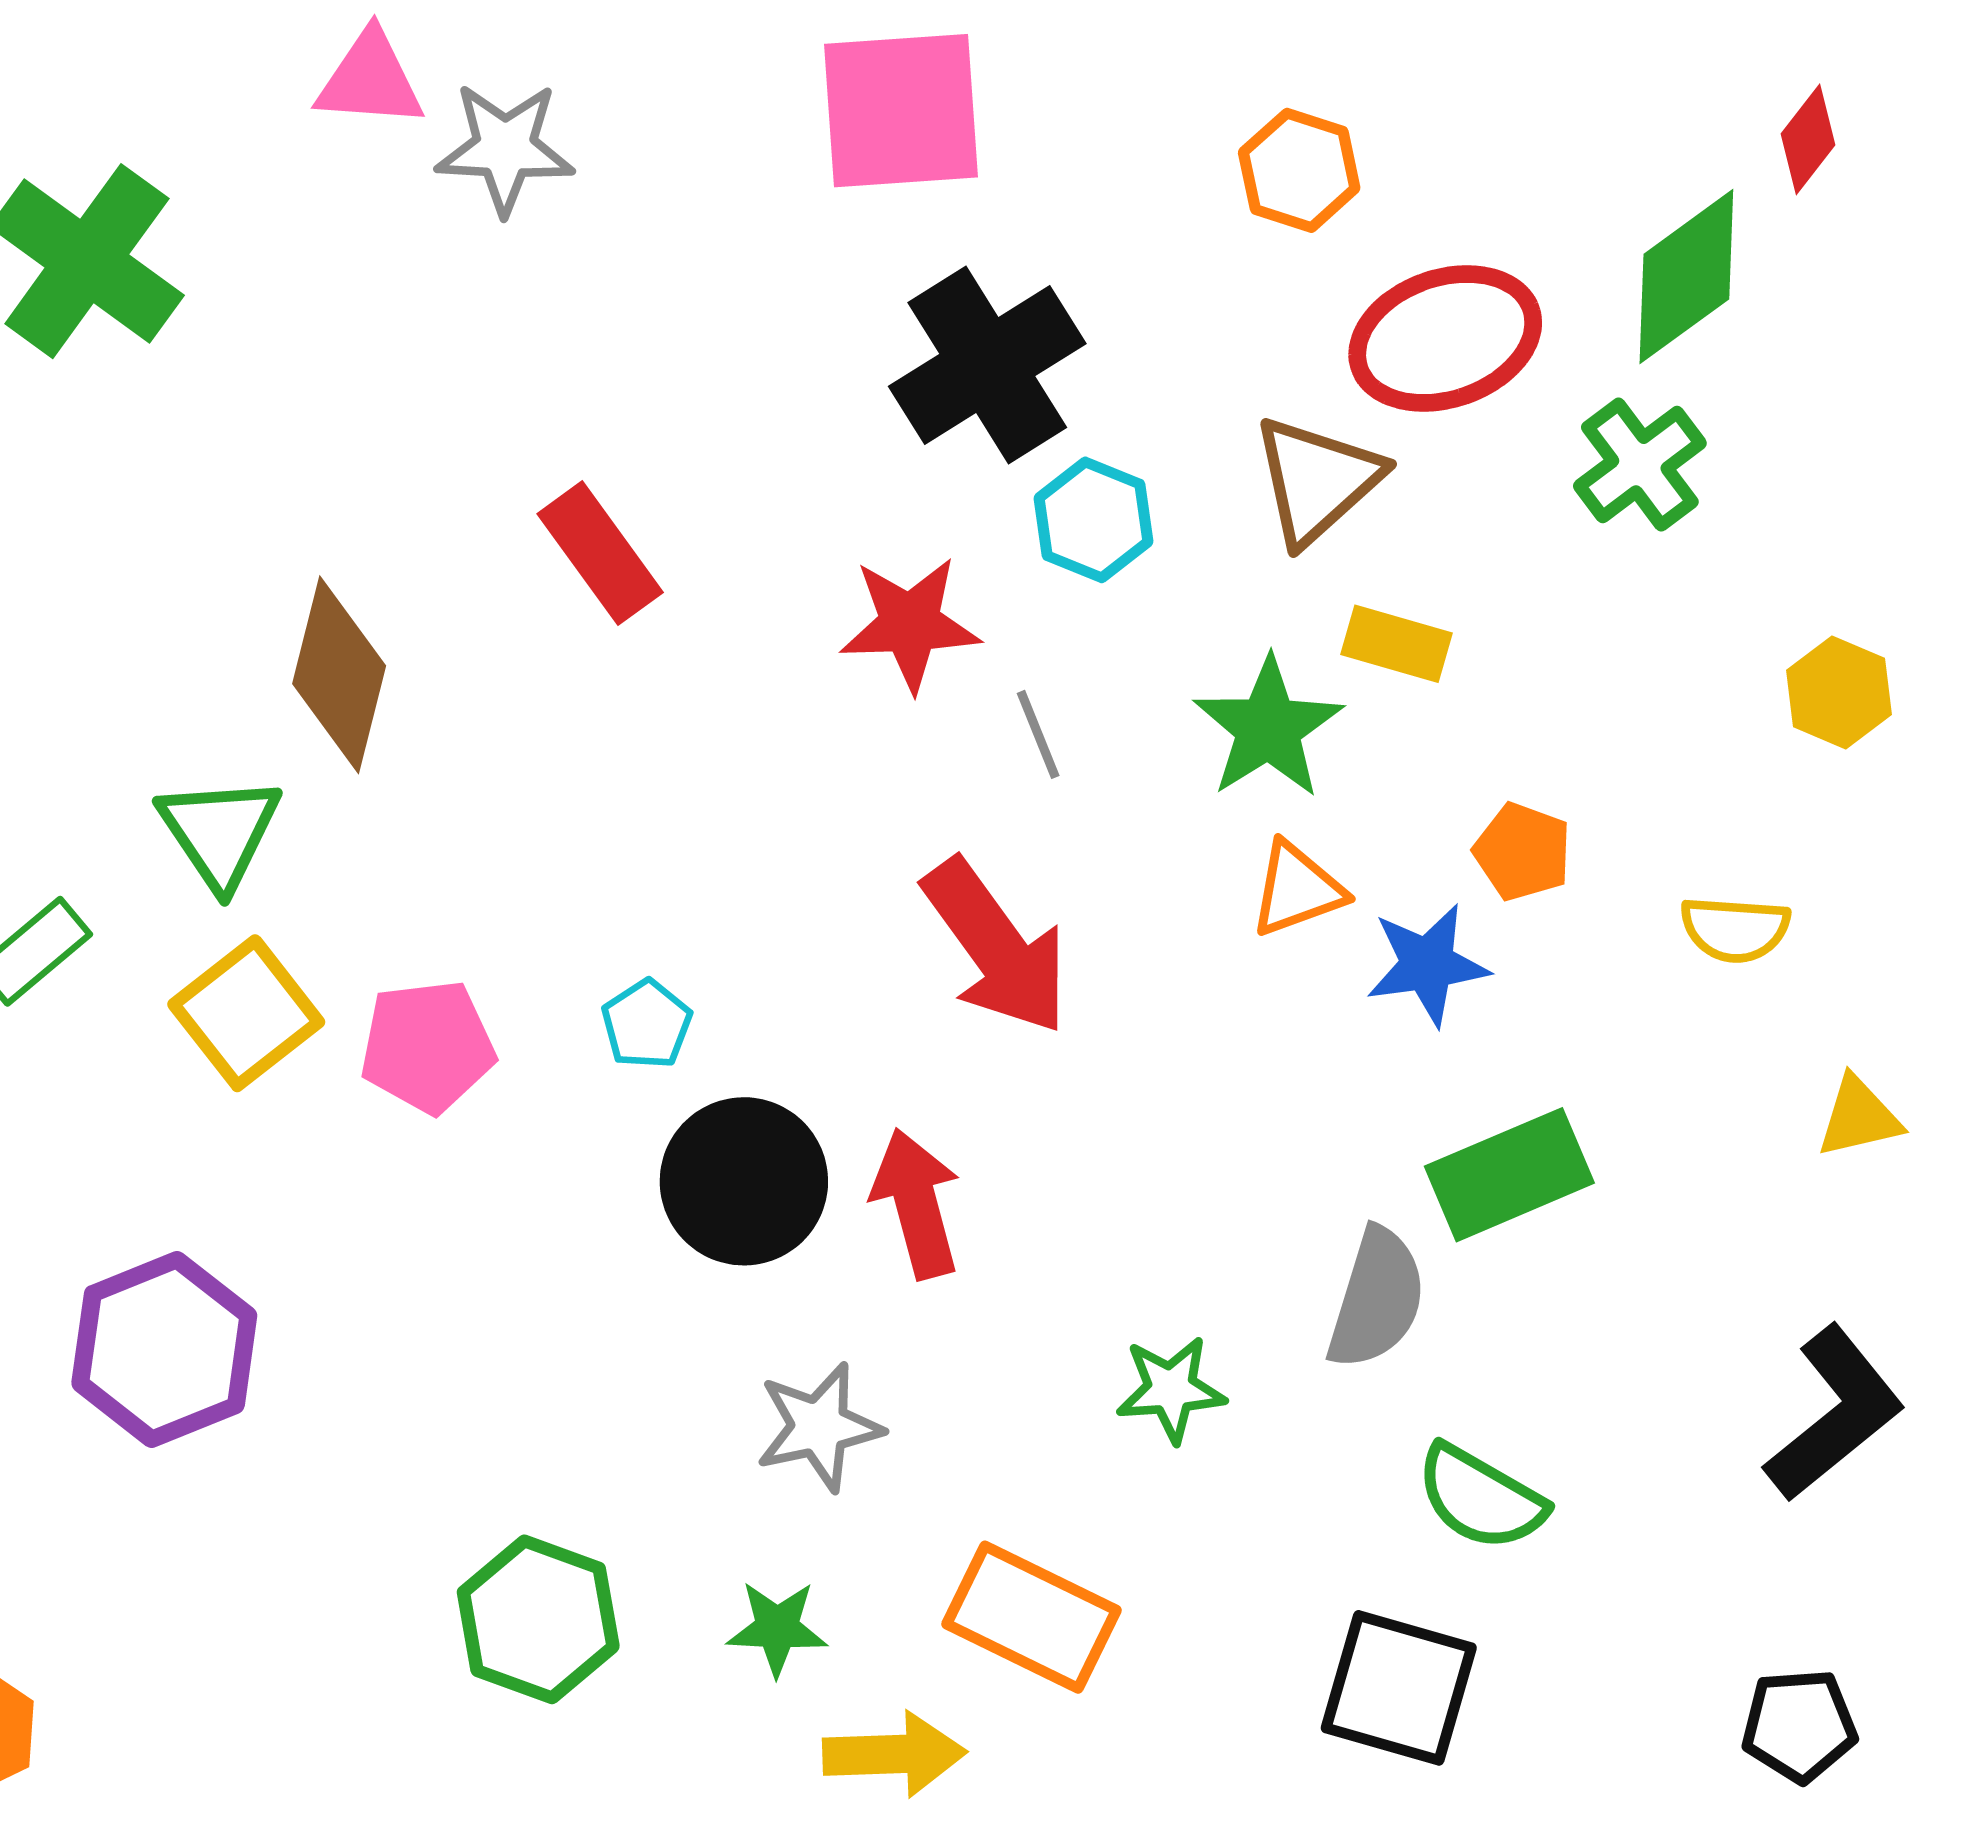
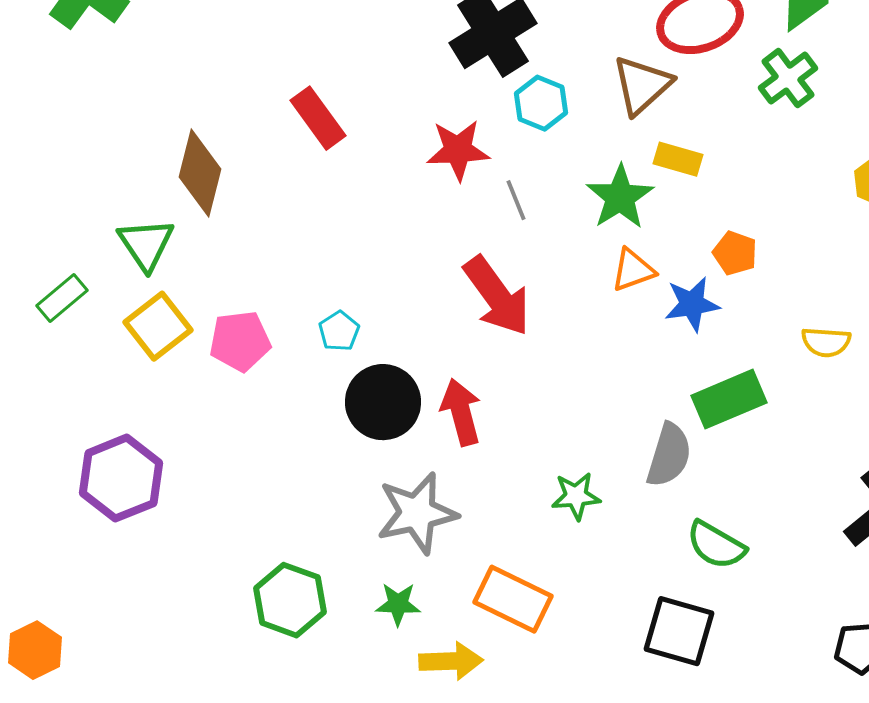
yellow semicircle: (1735, 929) -> (826, 342), moved
gray star: (819, 1427) -> (417, 513), size x1.4

